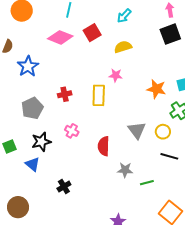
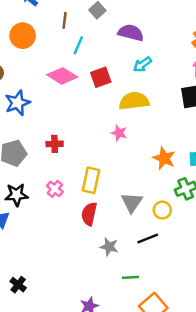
yellow semicircle: (123, 47) -> (134, 101), size x1.4
yellow rectangle: (99, 95) -> (91, 180), moved
black line: (169, 156) -> (148, 238), moved, turned -48
green line: (147, 183) -> (131, 277), moved
black cross: (64, 186) -> (18, 285), moved, turned -32

